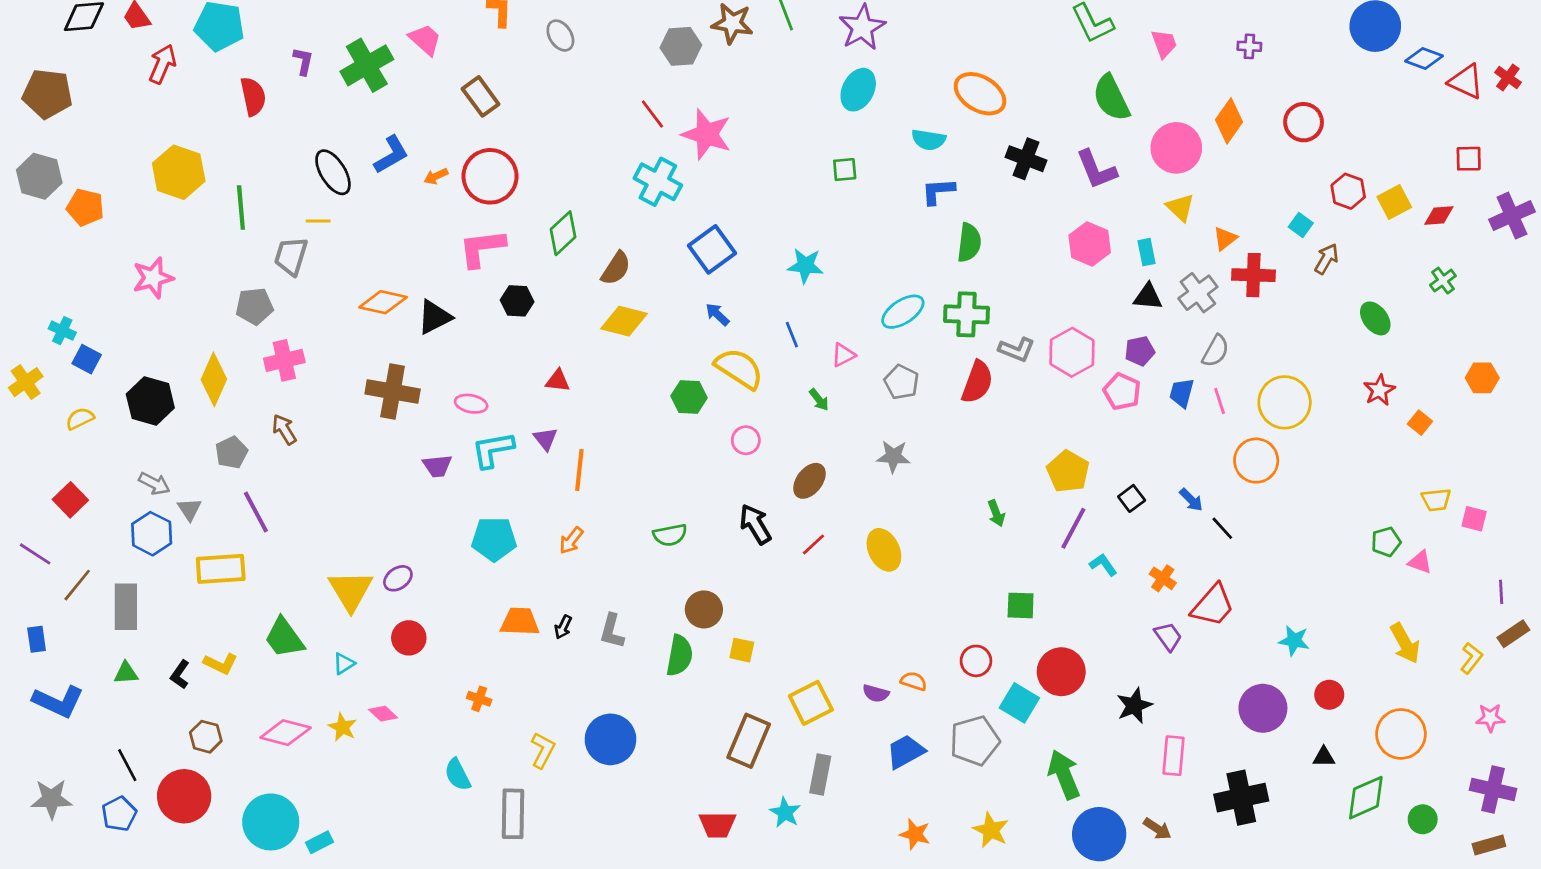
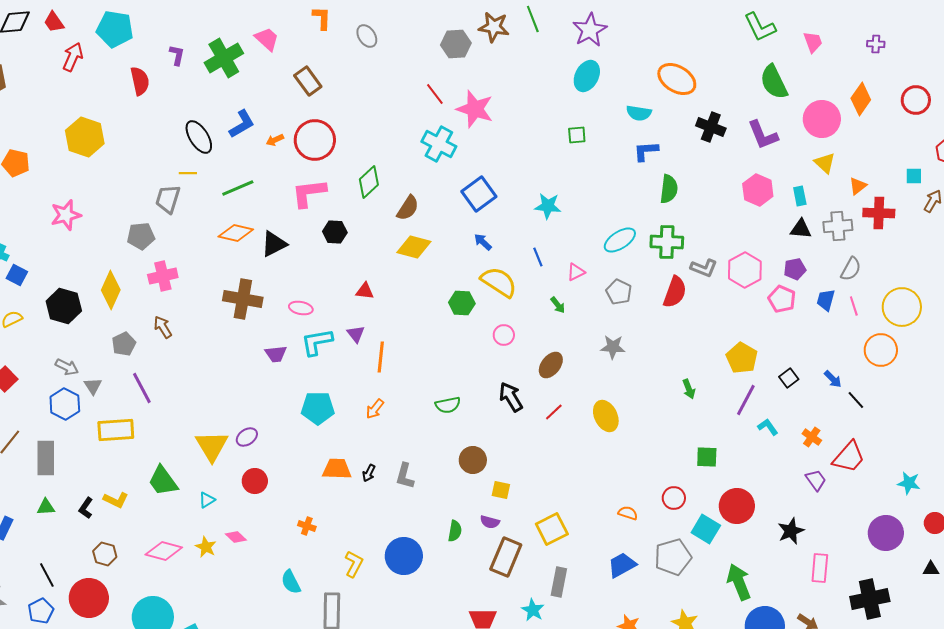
green line: (241, 207) -> (238, 188), moved, turned 72
cyan square: (1301, 225) -> (914, 176), turned -36
gray cross: (1198, 293) -> (838, 226), turned 32
green semicircle: (680, 655) -> (455, 531), moved, size x0.7
purple semicircle: (876, 693) -> (490, 522), moved

